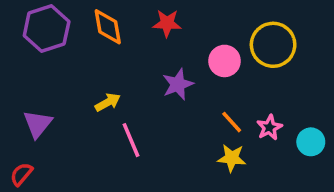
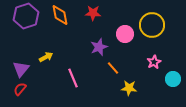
yellow arrow: (108, 102) -> (46, 57), moved
orange line: (232, 122) -> (113, 68), moved
pink star: (269, 127) -> (154, 62), moved
red semicircle: (21, 174) -> (20, 89), moved

